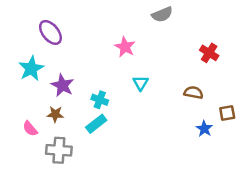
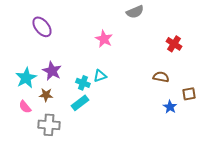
cyan star: (31, 69) -> (26, 78), moved
cyan triangle: (141, 83) -> (100, 76), moved, turned 40

